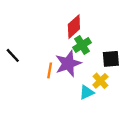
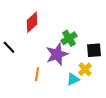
red diamond: (74, 27) -> (32, 22), moved
orange line: (50, 70) -> (37, 74), moved

